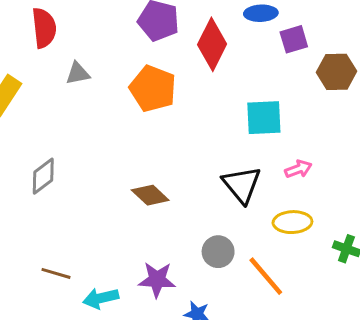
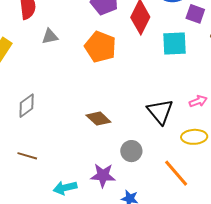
purple square: (294, 39) -> (195, 14), turned 36
cyan square: (264, 118) -> (174, 43), moved
gray circle: (218, 252) -> (131, 151), moved
brown line: (56, 273) -> (27, 156), moved

